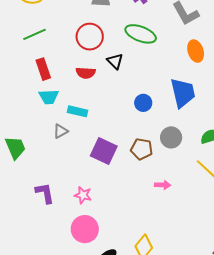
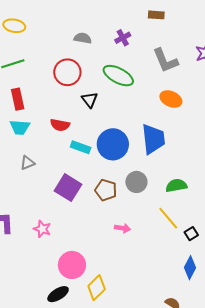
orange ellipse: (196, 51) -> (171, 99), turned -55
red semicircle: (86, 73) -> (60, 125), moved
blue circle: (143, 103) -> (113, 144), size x1.8
cyan rectangle: (78, 111) -> (81, 147), moved
pink circle: (85, 229) -> (72, 265), moved

